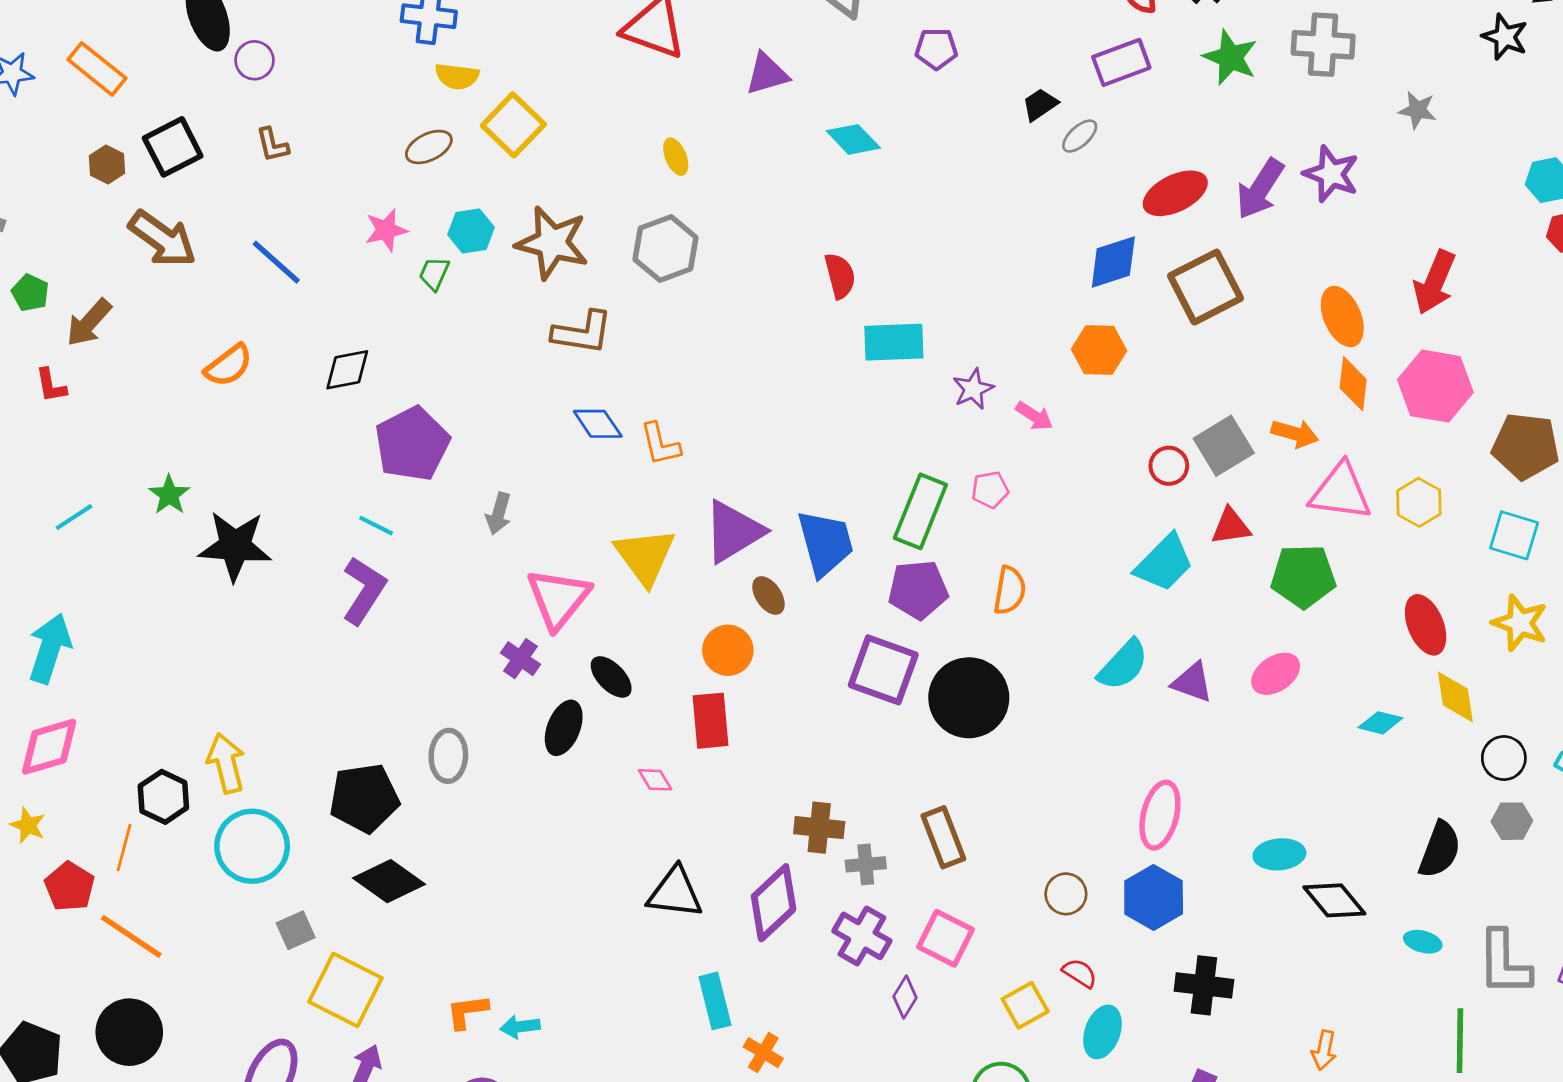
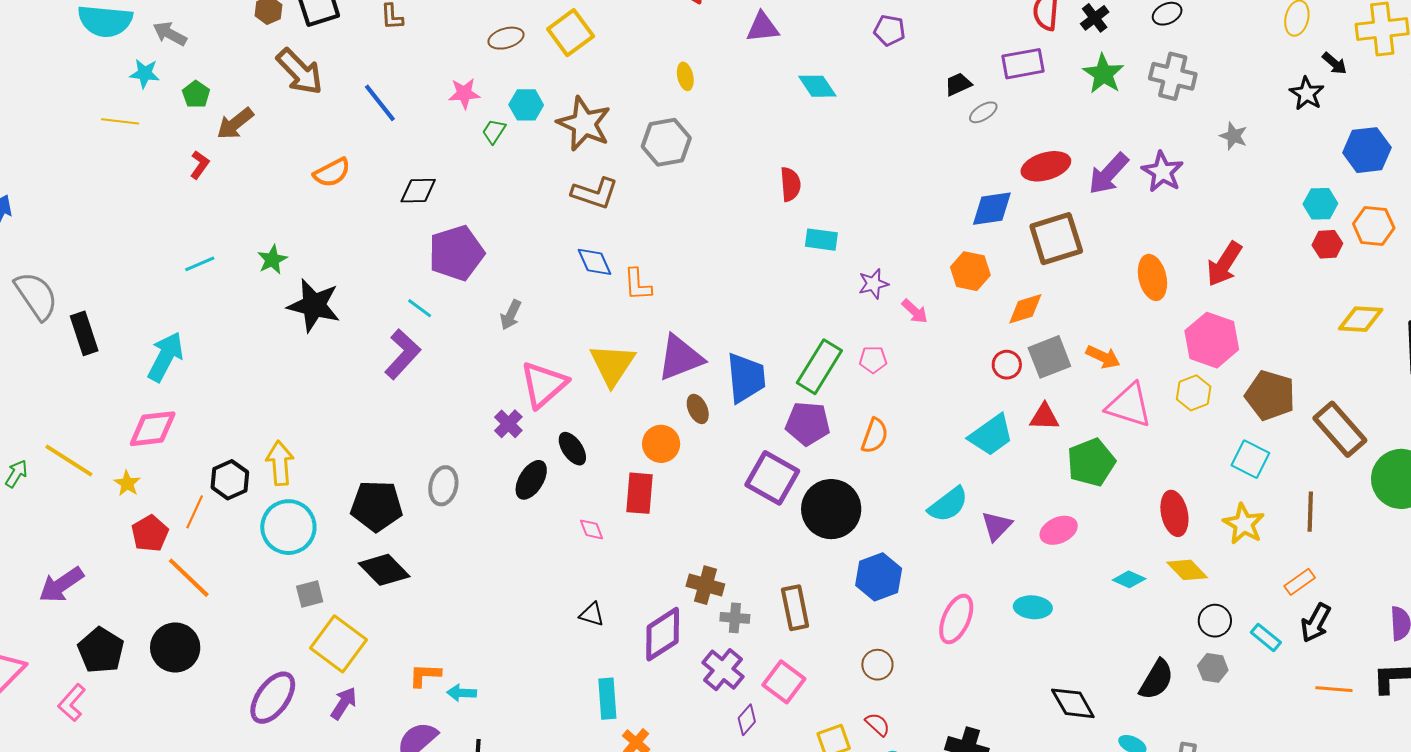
cyan rectangle: (894, 342) -> (821, 240), size x0.7
orange diamond: (1353, 384) -> (1025, 309), moved, turned 57
red L-shape: (51, 385) -> (200, 165), turned -144
yellow hexagon: (1419, 502) -> (1194, 393), moved
green pentagon: (1303, 576) -> (1091, 462), turned -30
purple triangle: (1192, 682) -> (997, 526), turned 44
yellow diamond: (1455, 697) -> (1187, 570), turned -45
cyan ellipse: (1279, 854) -> (1033, 607), moved
black triangle: (675, 893) -> (592, 614), size x0.6
blue hexagon: (1154, 897) -> (879, 577), moved

